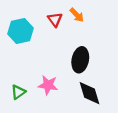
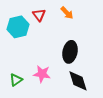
red triangle: (55, 20) -> (39, 15), moved

